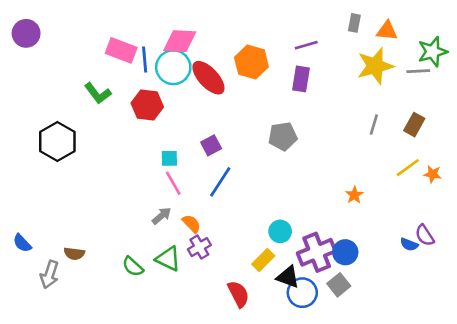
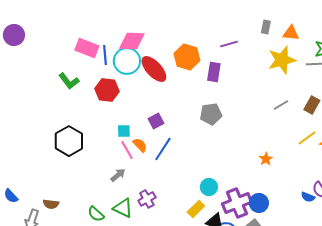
purple rectangle: (301, 79) -> (214, 72), moved
gray line: (374, 125) -> (281, 105), turned 42
black hexagon: (57, 142) -> (69, 141), moved
orange semicircle: (192, 224) -> (140, 145), moved

